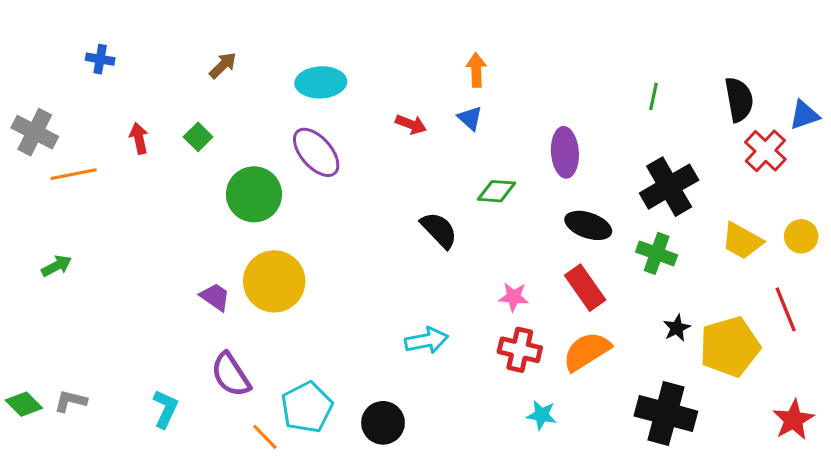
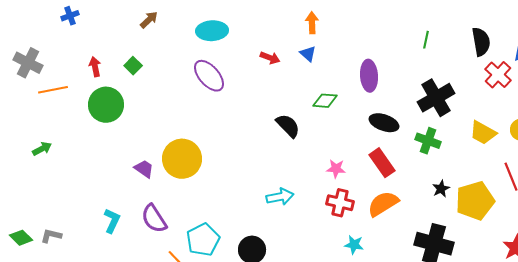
blue cross: (100, 59) -> (70, 16), turned -30
green circle: (254, 194) -> (106, 105), moved
cyan L-shape: (165, 409) -> (112, 221), moved

